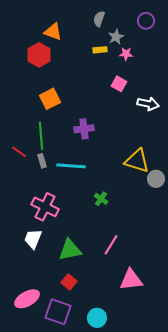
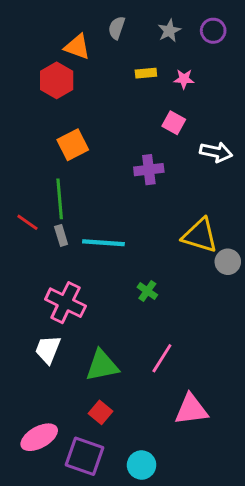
gray semicircle: (99, 19) -> (117, 28), moved
gray star: (116, 37) -> (169, 31), moved
purple cross: (84, 129) -> (149, 170), moved

